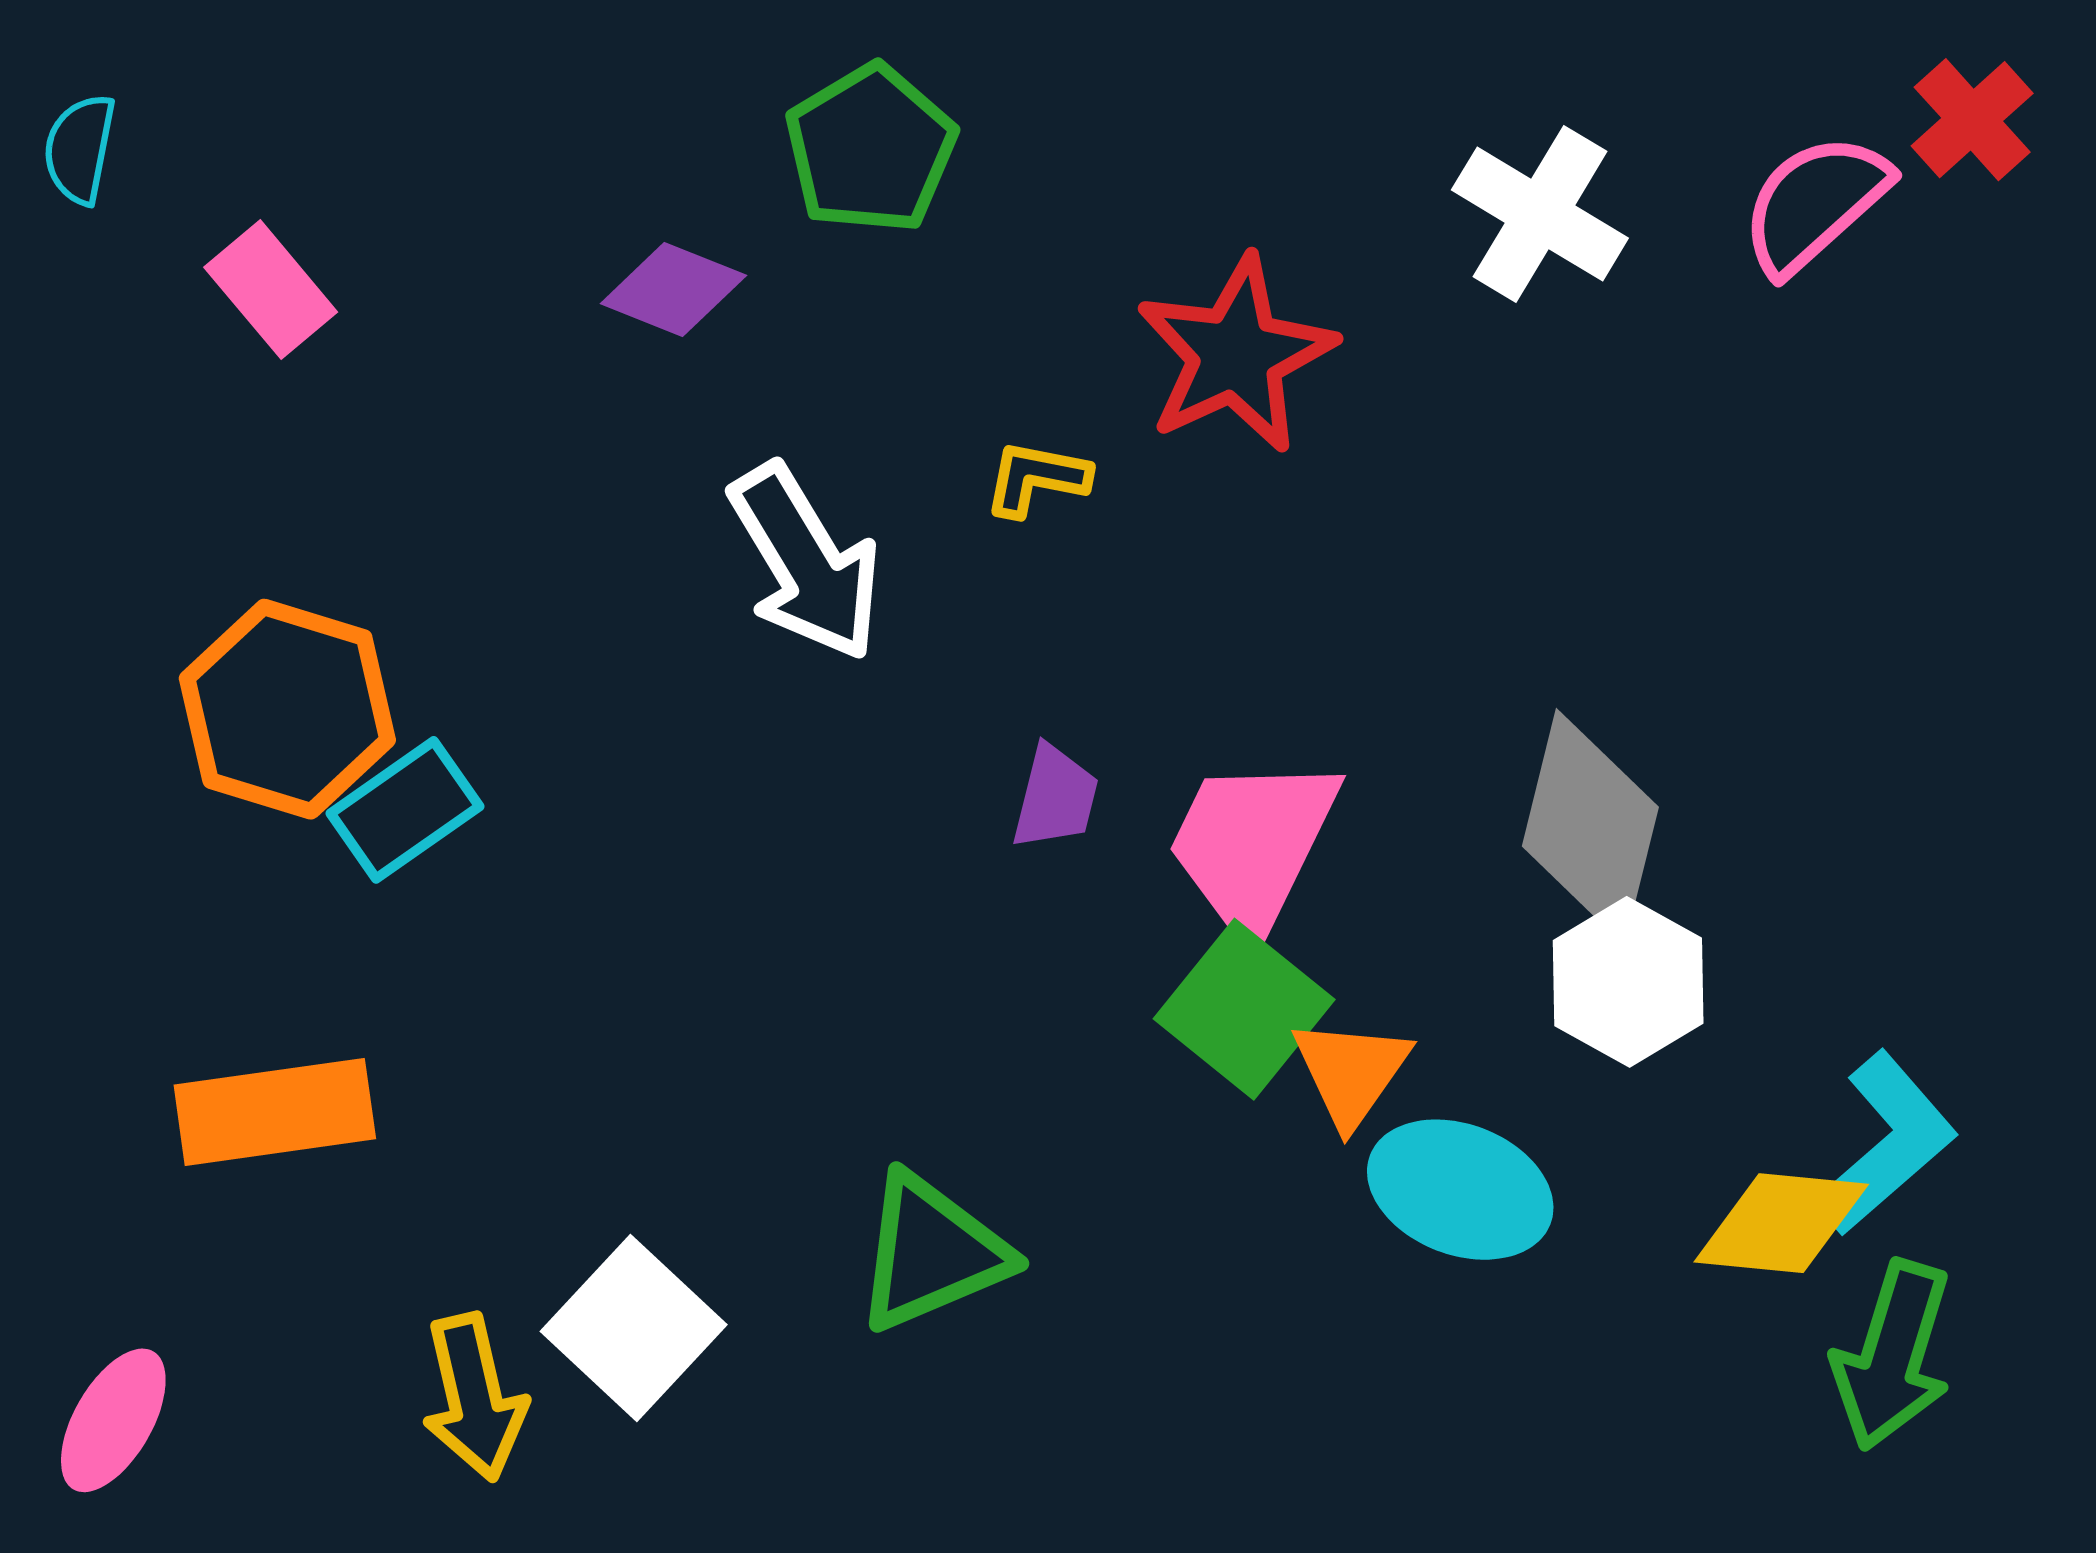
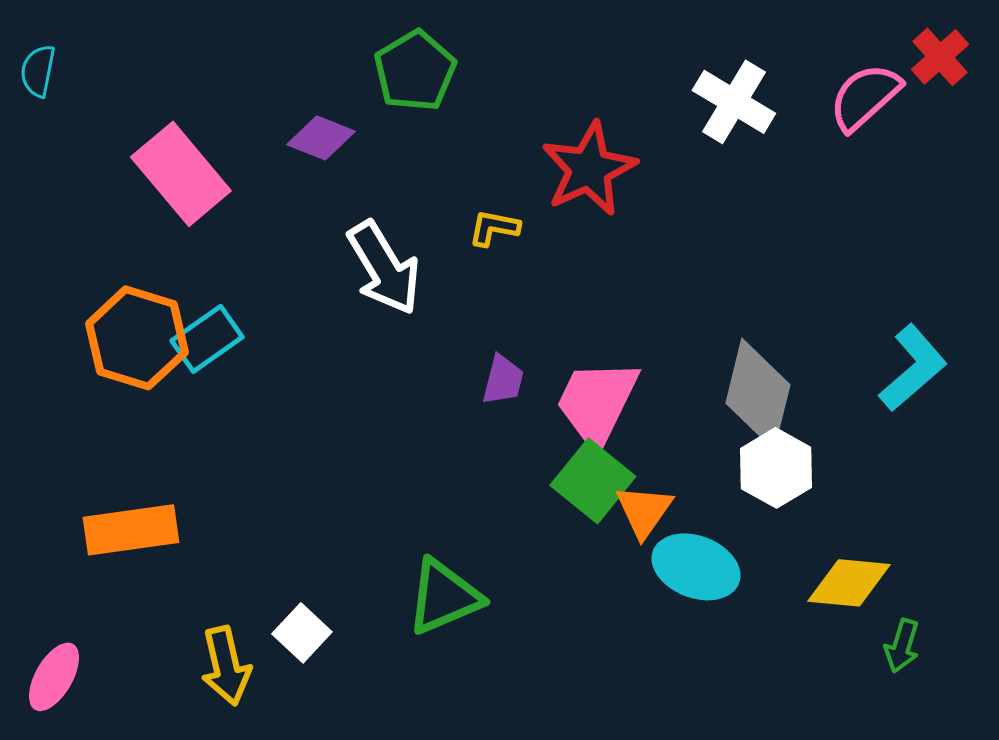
pink rectangle: (271, 290) -> (181, 174), moved, size x1.6
cyan rectangle: (405, 810) -> (207, 339), moved
cyan L-shape: (1886, 1143) -> (913, 368), moved
white square: (634, 1328) -> (302, 633), size x0.7
green arrow: (1892, 1355) -> (902, 646), size x0.6

